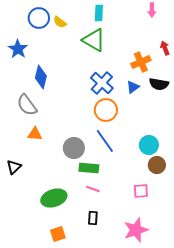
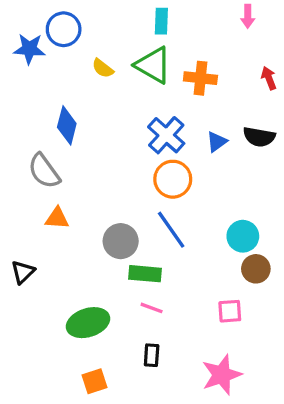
yellow semicircle: (60, 22) -> (103, 68), moved
blue star: (18, 49) -> (29, 49), moved, turned -30
orange cross: (141, 62) -> (200, 78), moved, turned 30

